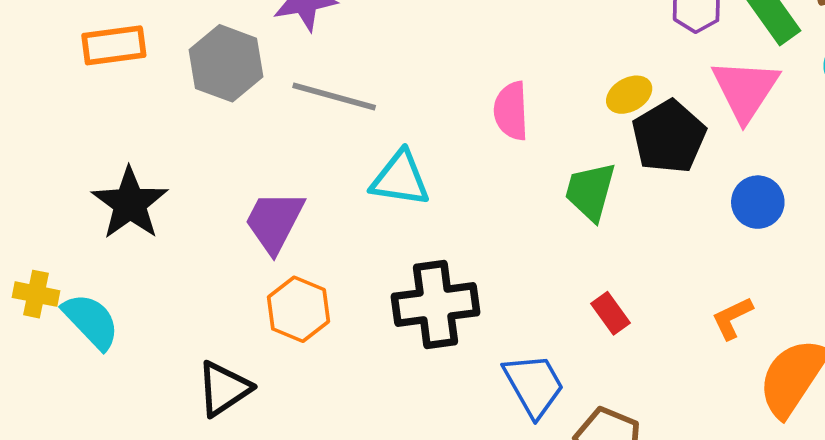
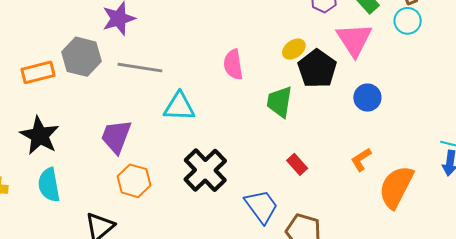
orange rectangle: (114, 45) -> (38, 72), moved
black cross: (436, 304) -> (205, 170), turned -30
cyan semicircle: (91, 321) -> (49, 185), moved, turned -140

